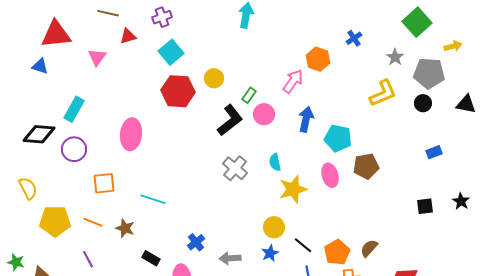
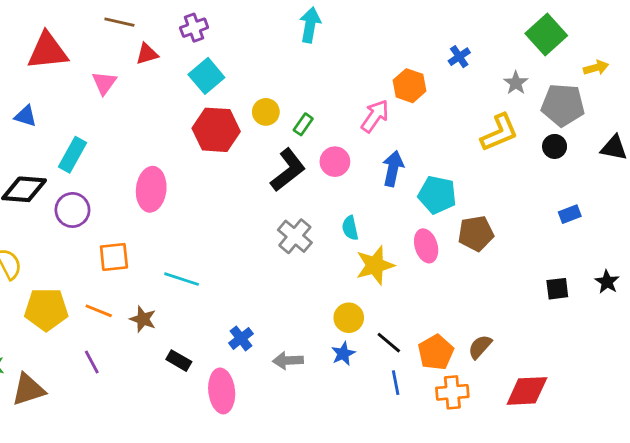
blue triangle: (40, 66) -> (25, 116), moved
green rectangle: (249, 95) -> (303, 124), moved

